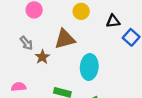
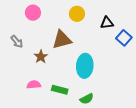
gray arrow: (26, 43) -> (17, 42), moved
pink semicircle: (19, 87) -> (34, 85), moved

